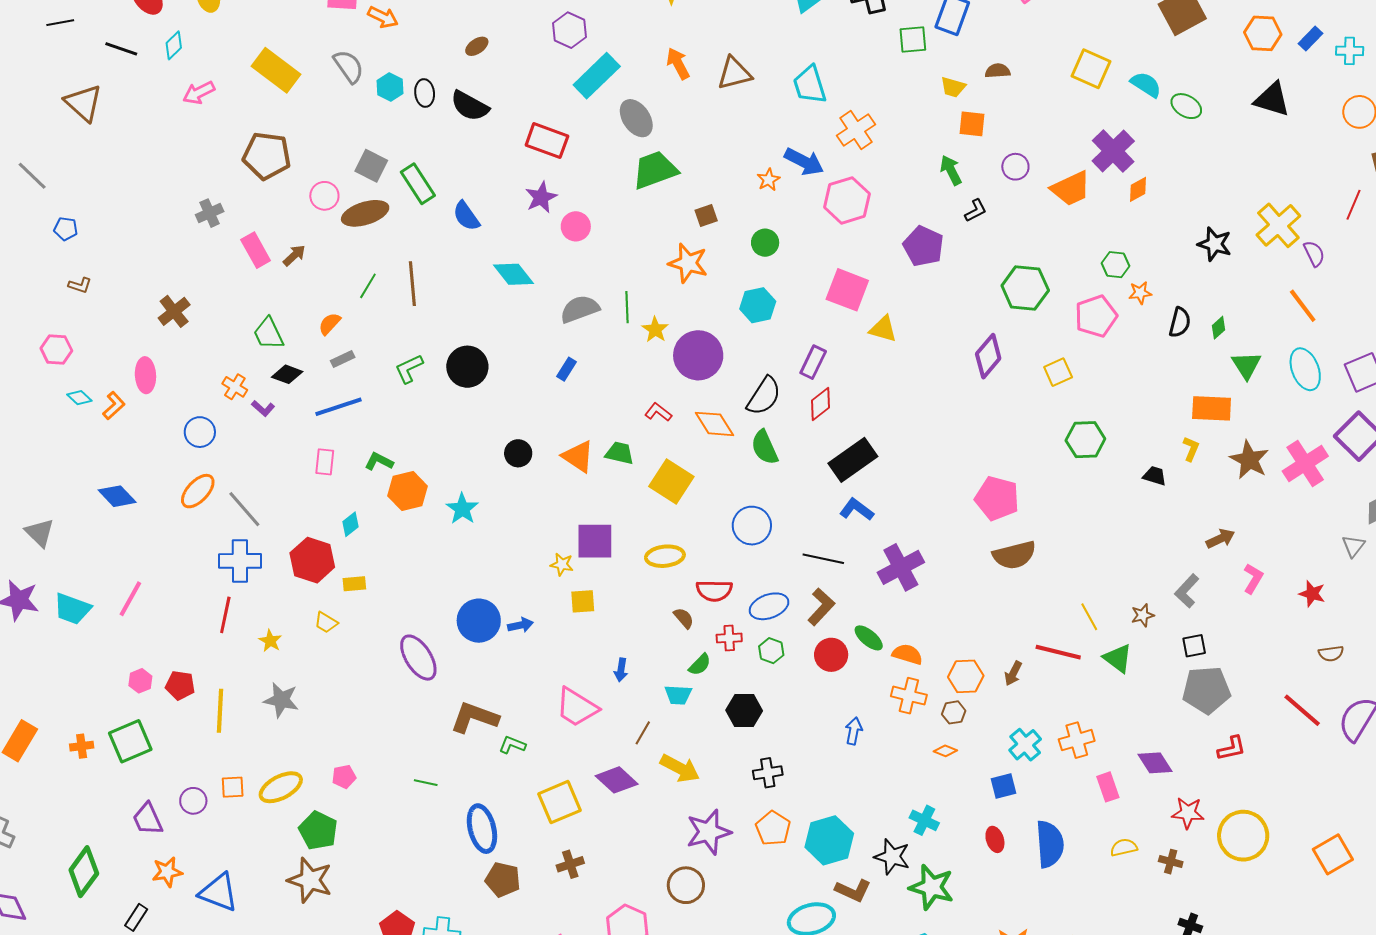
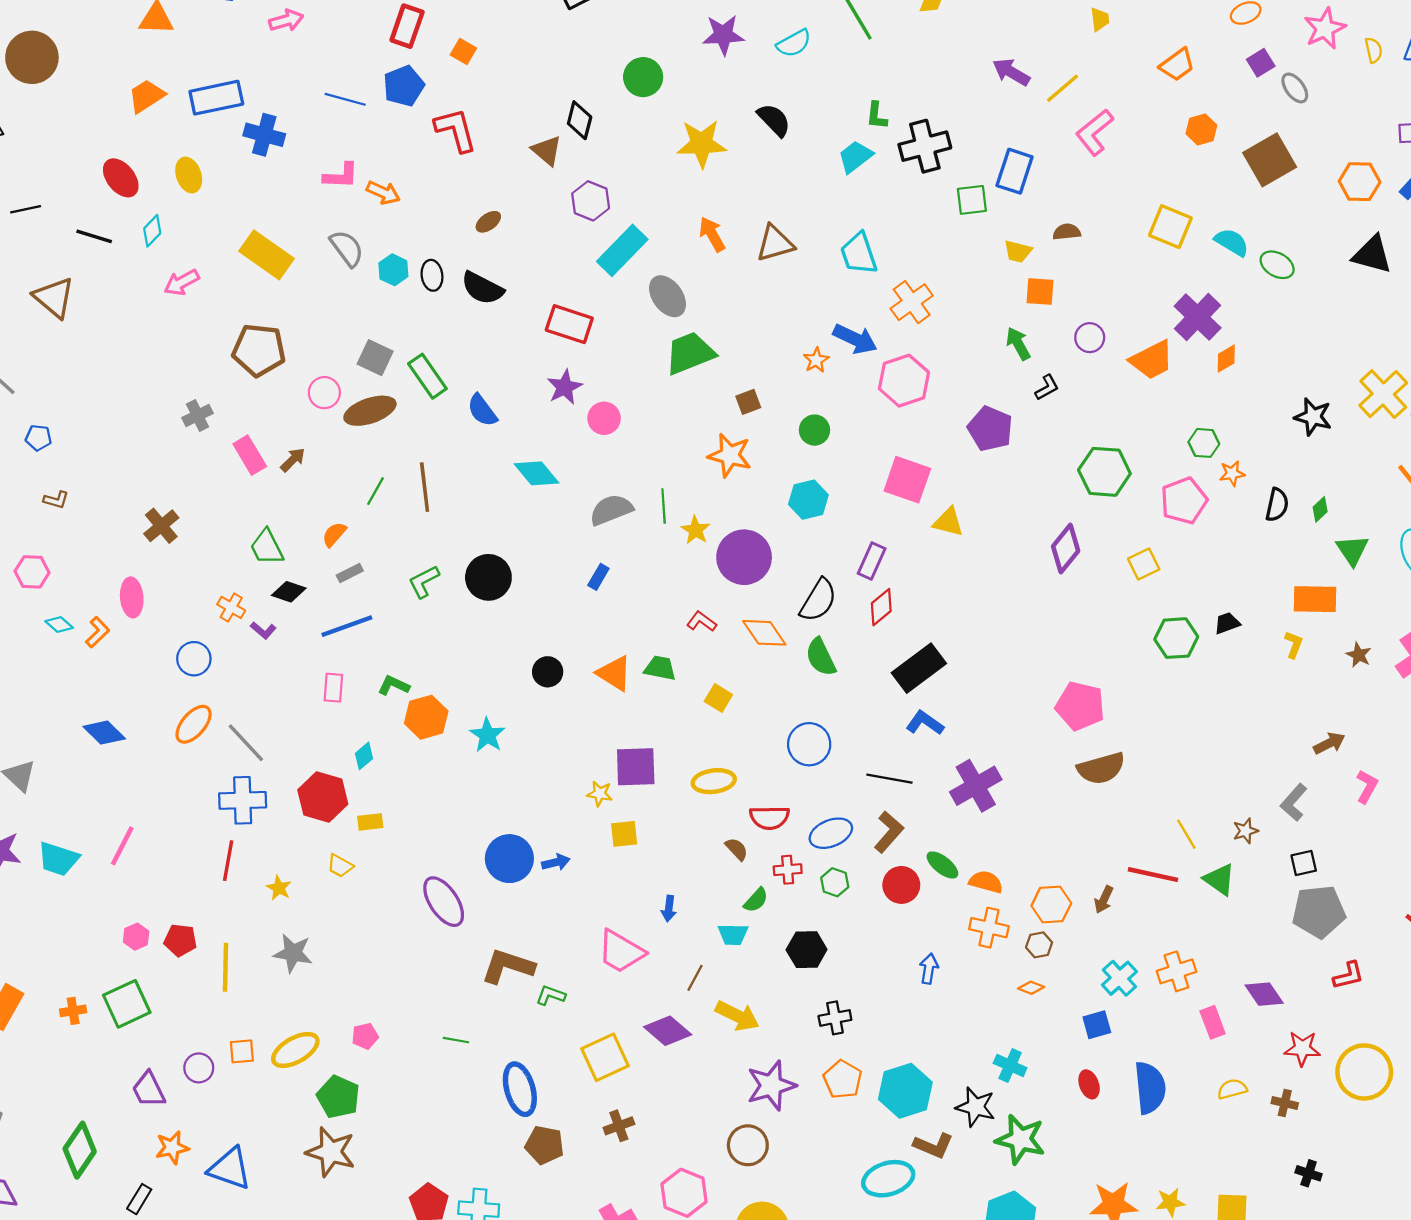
brown star: (1249, 460) -> (1359, 655), size x0.6
black trapezoid: (1155, 476) -> (1227, 623), moved, turned -35
yellow square: (671, 481) -> (718, 698), size x0.6

